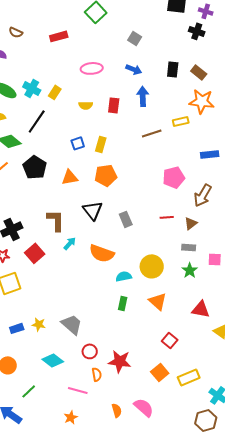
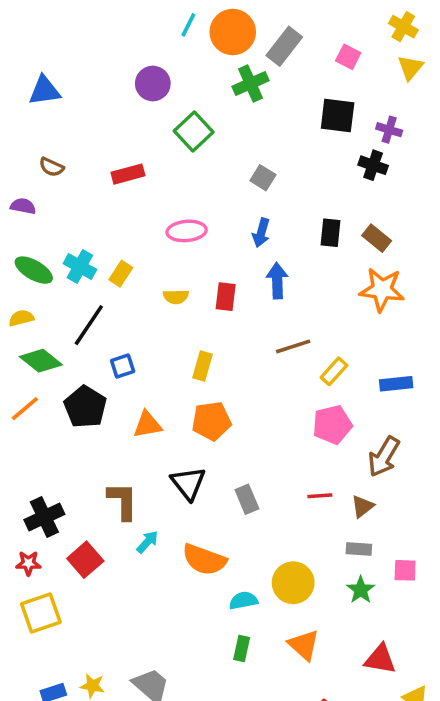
blue arrow: (134, 69) -> (261, 233), turned 84
yellow rectangle: (181, 121) -> (334, 371), moved, turned -35
blue square: (78, 143) -> (123, 366), moved

